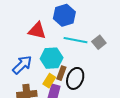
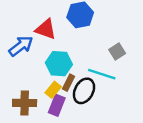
cyan line: (76, 40) -> (102, 74), moved
blue arrow: (22, 65) -> (21, 46), moved

